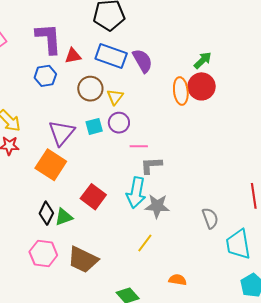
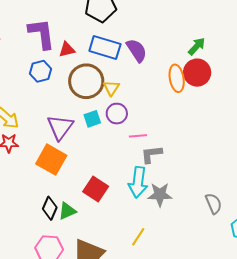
brown circle: (90, 89) -> (86, 81), size x1.4
yellow line: (145, 243) -> (138, 237), moved

